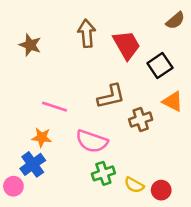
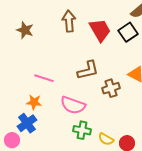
black square: (160, 66) -> (128, 32), moved
green cross: (103, 173) -> (82, 130), turned 30

